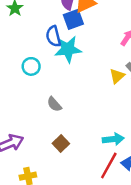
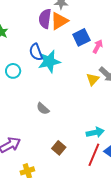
blue square: (73, 19) -> (81, 37), moved
cyan circle: (31, 66) -> (13, 71), moved
brown square: (61, 143) -> (59, 148), moved

